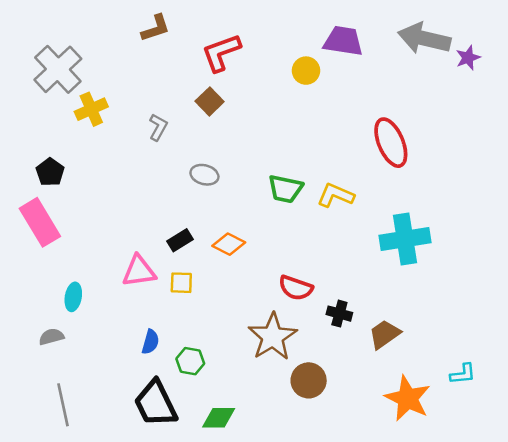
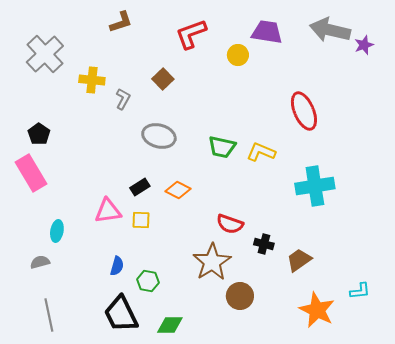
red L-shape: (221, 53) -> (191, 34), moved
yellow cross: (91, 109) -> (92, 80), moved, turned 30
gray ellipse: (204, 175) -> (159, 136), size x1.5

